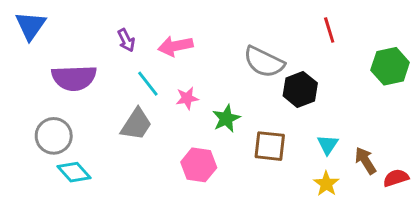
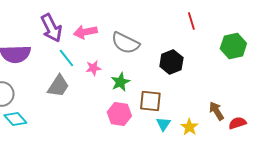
purple arrow: (126, 40) -> (51, 28), size x1.8
gray semicircle: (264, 62) -> (125, 43), moved
cyan triangle: (328, 145) -> (163, 124), moved
pink hexagon: (199, 165) -> (119, 114), moved

